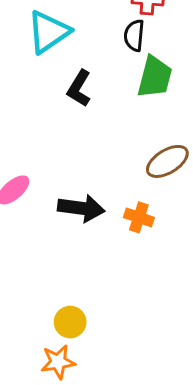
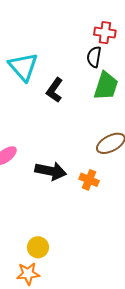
cyan triangle: (48, 32) -> (23, 67), moved, turned -40

